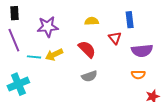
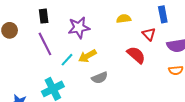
red semicircle: (87, 49) -> (136, 55), moved
cyan line: (34, 57) -> (67, 60), turned -48
gray semicircle: (89, 76) -> (100, 78), moved

